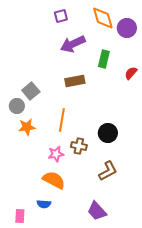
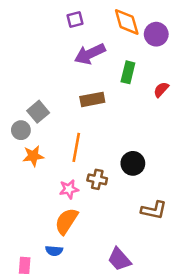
brown L-shape: (108, 171) -> (154, 210), moved, turned 40
orange semicircle: (54, 180) -> (66, 221), turned -85

